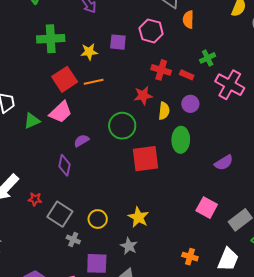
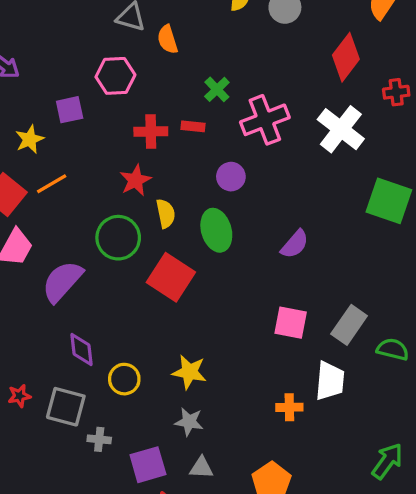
pink cross: (230, 85) -> (265, 120), turned -32
purple circle: (190, 104) -> (231, 177), moved
yellow semicircle: (164, 111) -> (166, 214), moved
purple semicircle: (81, 141) -> (62, 281), size x1.8
red square: (145, 159) -> (171, 277), turned -32
purple diamond: (64, 165) -> (81, 350), moved
yellow circle: (98, 219) -> (124, 379), moved
white trapezoid: (228, 259) -> (330, 381), moved

